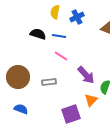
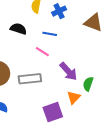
blue line: (59, 36) -> (50, 34), moved
gray rectangle: (49, 82) -> (30, 79), size x1.5

